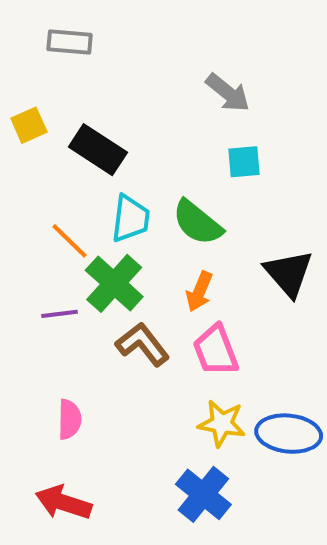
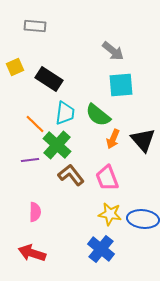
cyan square: (244, 162) -> (121, 85), size x1.5
orange arrow: (199, 292) -> (113, 139), moved

